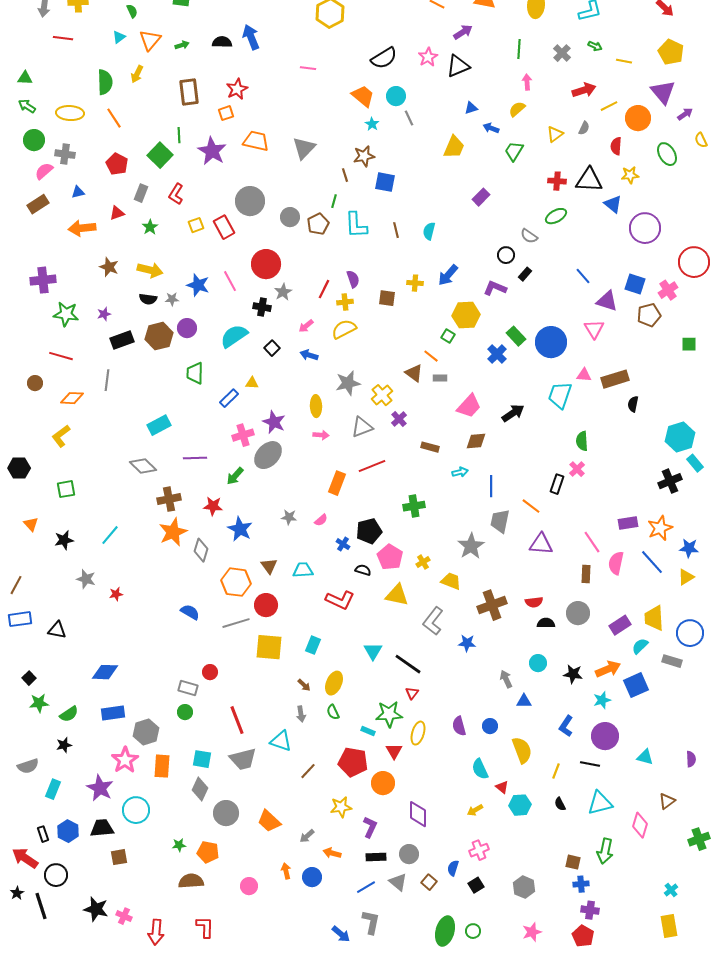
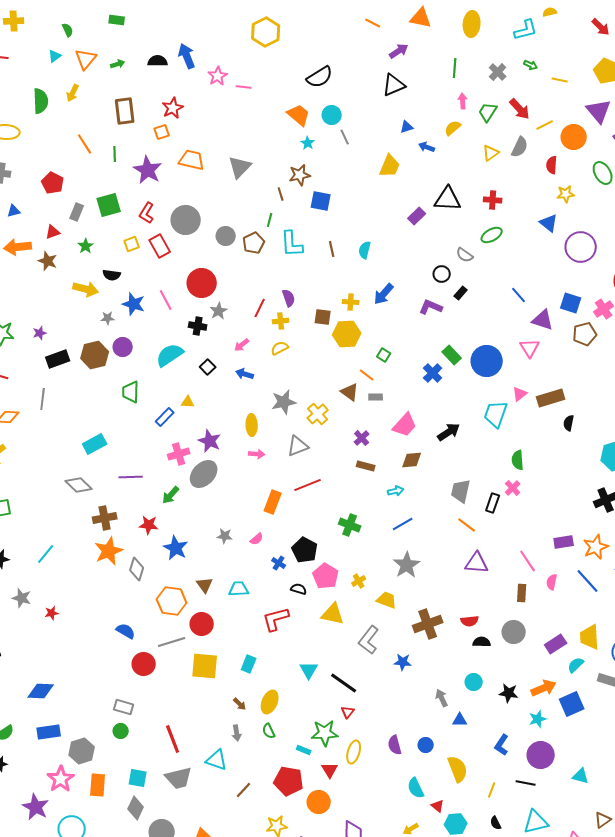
pink star: (428, 57) -> (218, 76), moved
red arrow: (584, 90) -> (520, 109), turned 65
orange line: (114, 118) -> (85, 144), moved
gray semicircle: (584, 128) -> (520, 147), size x1.5
green trapezoid: (514, 151) -> (488, 112), moved
green square: (160, 155) -> (109, 205), moved, turned 30
black triangle: (589, 180) -> (448, 199), moved
red L-shape: (176, 194) -> (147, 213), moved
brown star: (109, 267) -> (48, 261), moved
black semicircle: (148, 299) -> (112, 275), moved
yellow hexagon: (466, 315) -> (347, 334), moved
yellow semicircle: (344, 329) -> (280, 348), size x0.7
pink triangle: (584, 375) -> (520, 394), turned -42
purple cross: (399, 419) -> (362, 438), moved
blue line: (491, 486) -> (403, 524), moved, turned 60
green cross: (414, 506) -> (350, 525), turned 30
gray trapezoid: (500, 521) -> (461, 491), moved
black pentagon: (369, 531) -> (305, 550), turned -30
pink semicircle: (616, 563) -> (552, 582), size x0.7
red L-shape: (340, 600) -> (276, 619), turned 140
red circle: (210, 672) -> (144, 664), moved, size x1.5

